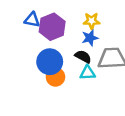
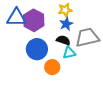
blue triangle: (32, 20) -> (17, 18), size x1.5
orange circle: (55, 77) -> (52, 67), moved

